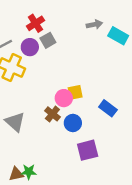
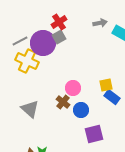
red cross: (35, 23) -> (59, 22), moved
purple circle: (30, 47) -> (43, 43), size x1.6
yellow square: (75, 92) -> (106, 85), moved

